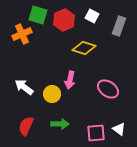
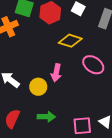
pink ellipse: (108, 89) -> (93, 65), moved

